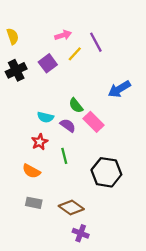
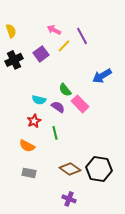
pink arrow: (63, 35) -> (54, 30), turned -136
black hexagon: (106, 172) -> (99, 169), moved
brown diamond: (71, 207) -> (70, 169), moved

